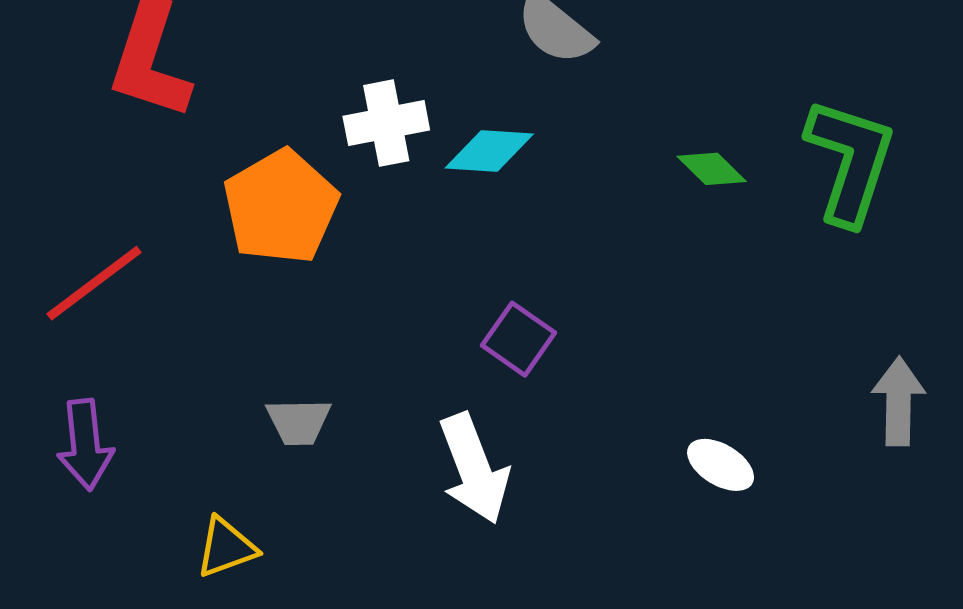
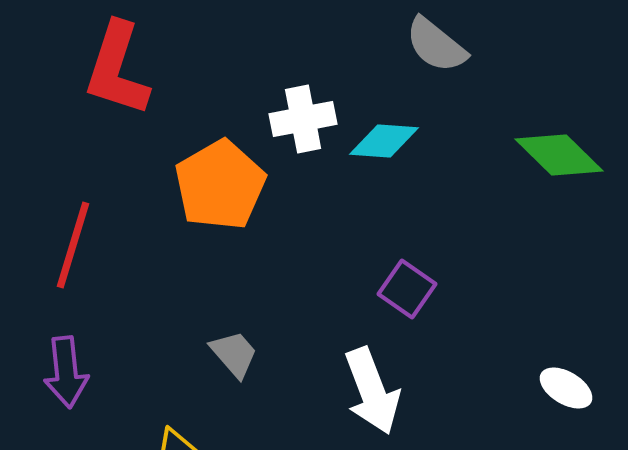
green diamond: (712, 169) -> (559, 155), size x1.6
red line: (94, 283) -> (73, 245), turned -36
gray trapezoid: (299, 422) -> (234, 354), turned -130

